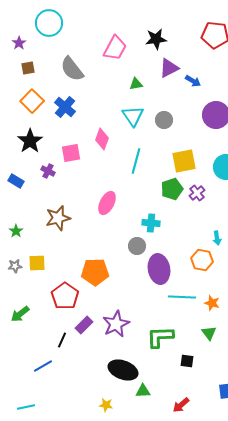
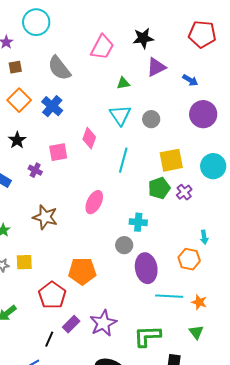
blue arrow: (193, 81) -> (190, 80), moved
black star: (30, 141) -> (17, 140), size x0.7
brown star: (58, 218) -> (45, 217), turned 30

